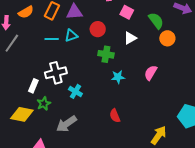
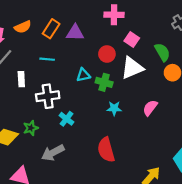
red circle: (98, 29) -> (107, 54), moved
cyan triangle: (71, 36) -> (83, 75), moved
white triangle: (130, 38) -> (132, 68), size x1.6
white rectangle: (33, 86) -> (21, 79), moved, turned -32
red semicircle: (115, 116) -> (106, 150), size x1.6

